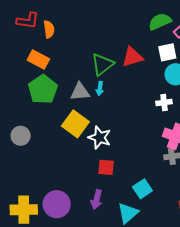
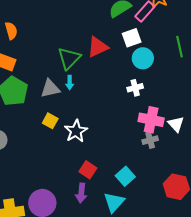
yellow square: (75, 124) -> (50, 121), size x0.6
white star: (100, 138) -> (76, 131), turned 30
red square: (106, 167) -> (88, 170), moved, turned 36

